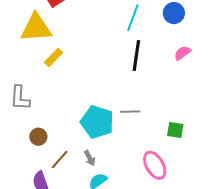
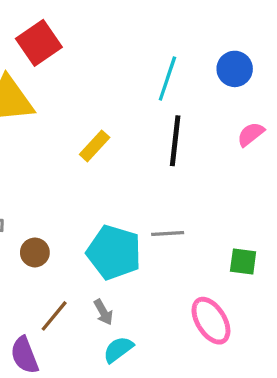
yellow rectangle: (53, 58) -> (95, 146), moved
brown circle: (38, 137) -> (35, 252), moved

